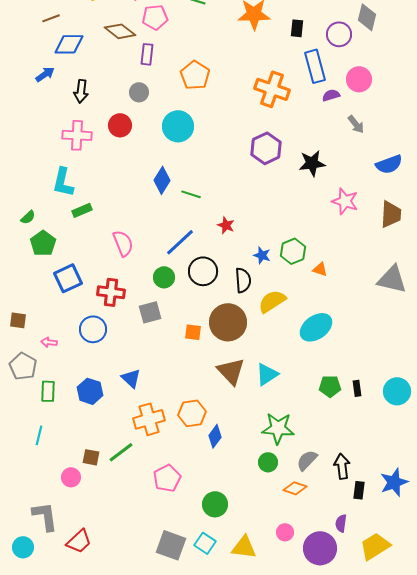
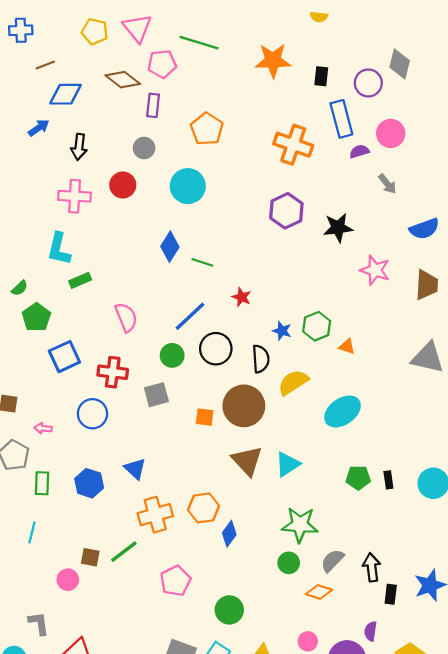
gray L-shape: (45, 516) -> (39, 623), size x0.7

